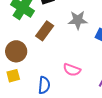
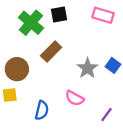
gray star: (78, 20) -> (87, 68), moved, turned 30

